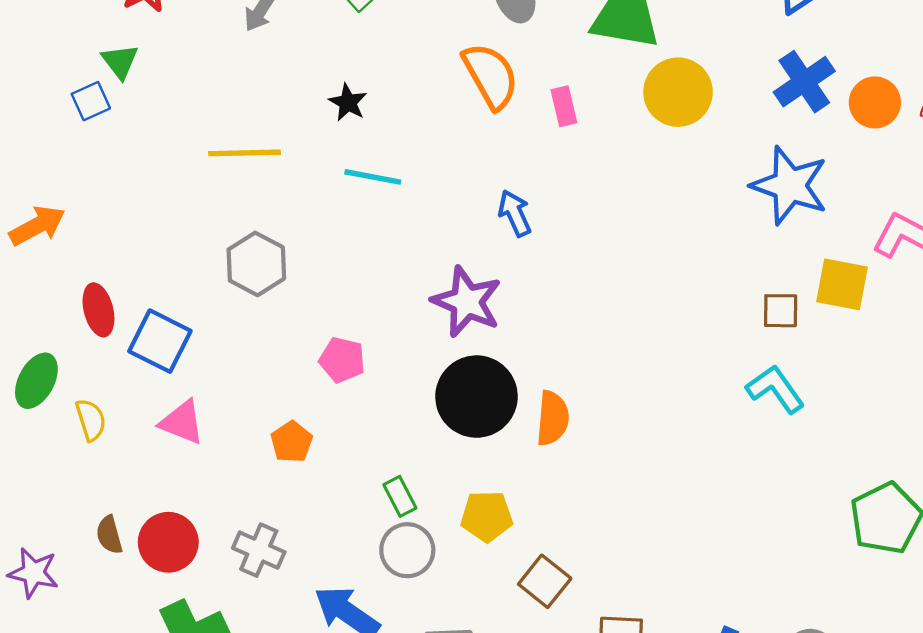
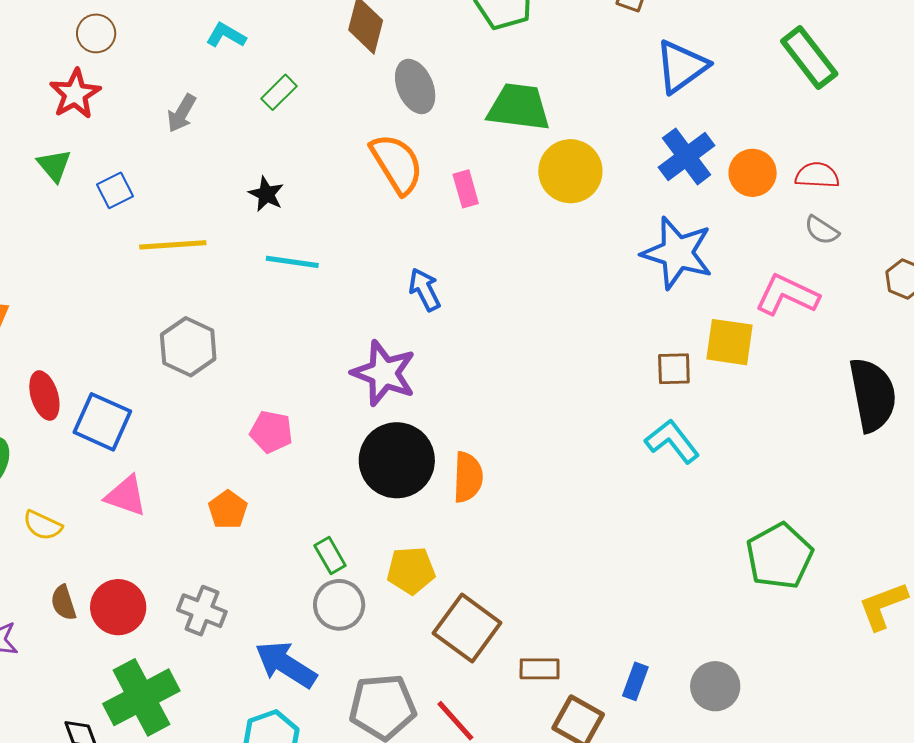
blue square: (91, 101) -> (115, 190), moved
yellow semicircle: (91, 420) -> (43, 525), moved, turned 135
brown square: (545, 581) -> (467, 628), size x1.4

